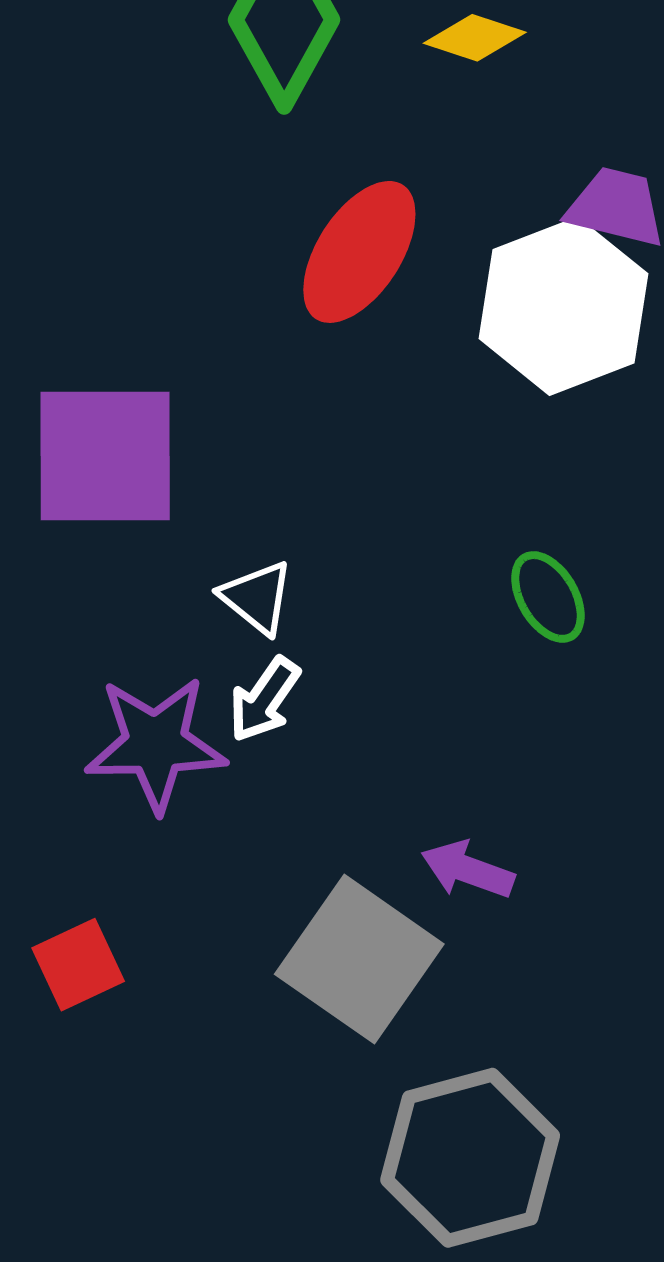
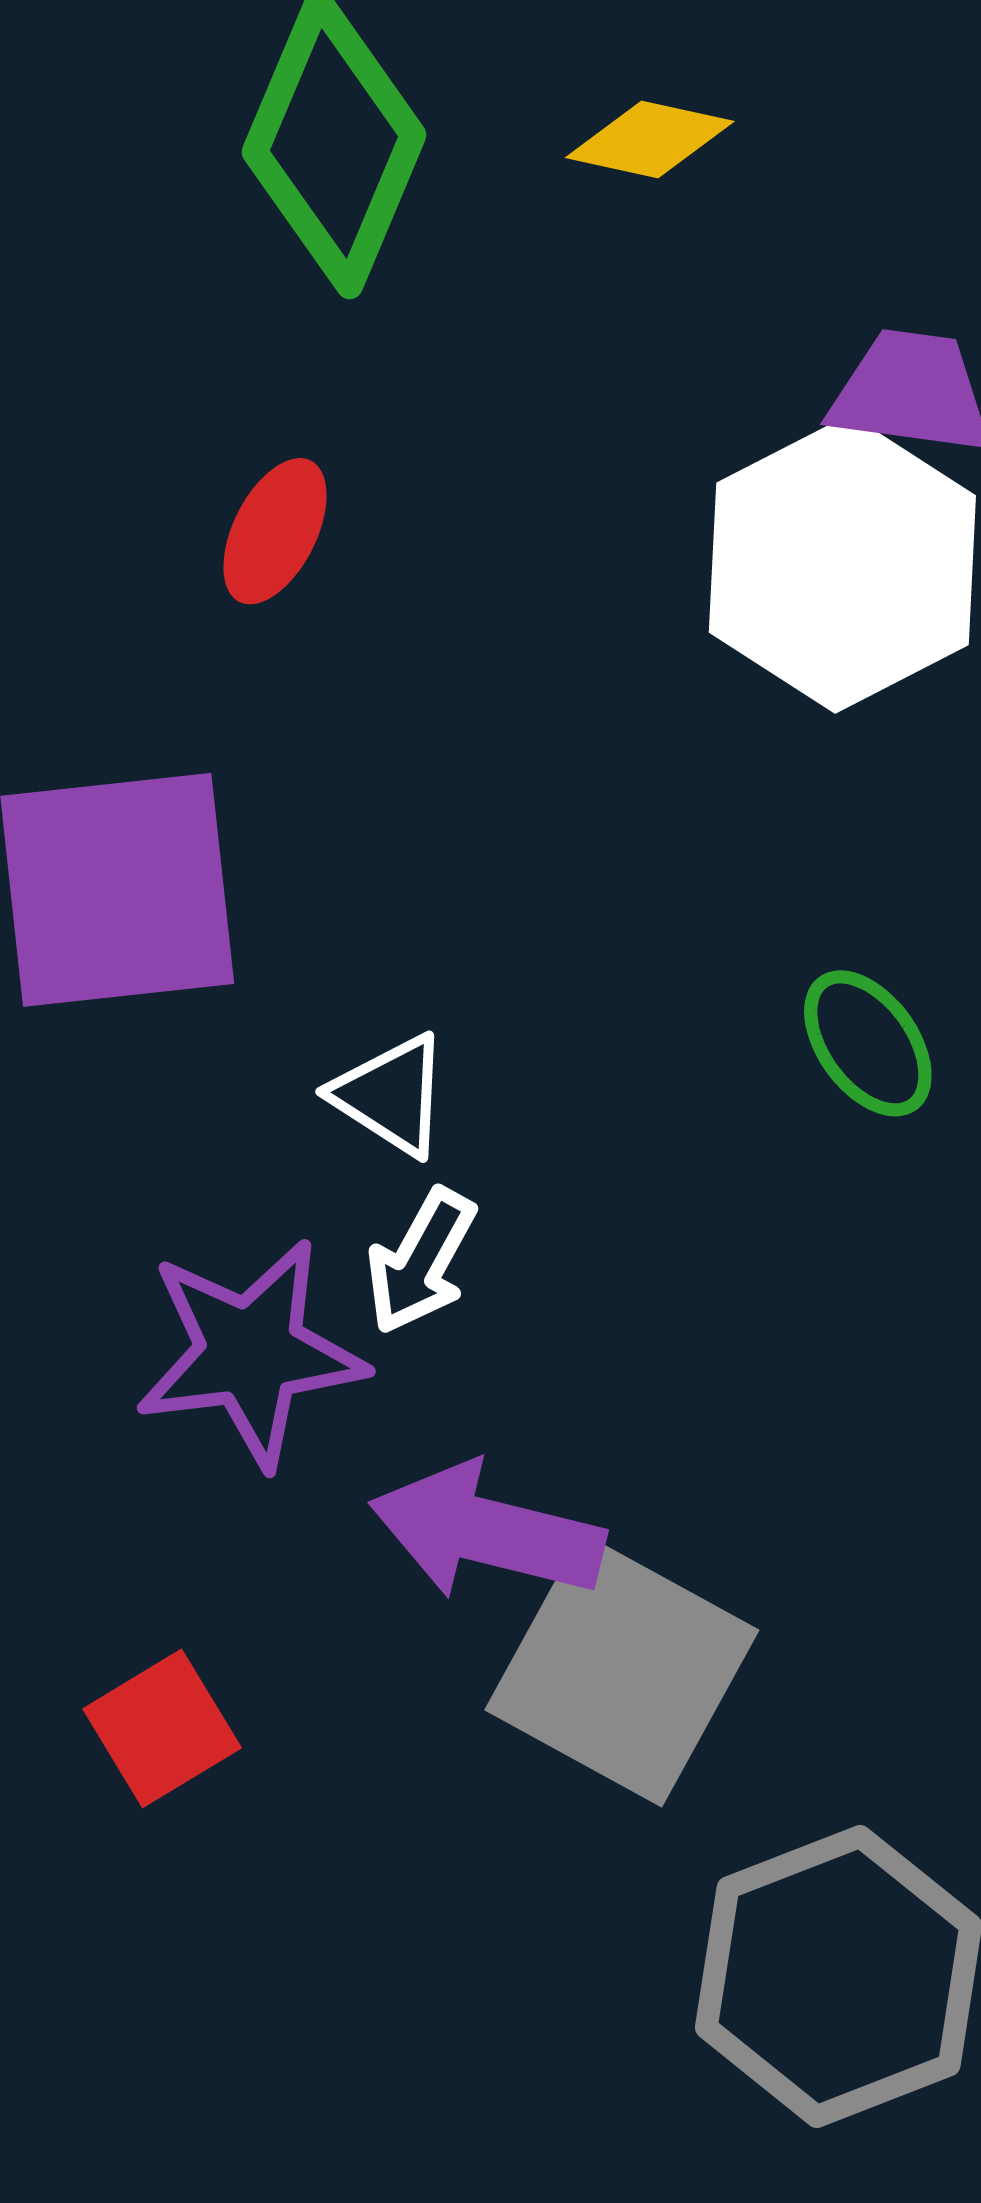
red ellipse: (359, 252) -> (275, 531), moved, size x0.6
purple arrow: (468, 870) -> (487, 1532), moved, size x1.5

